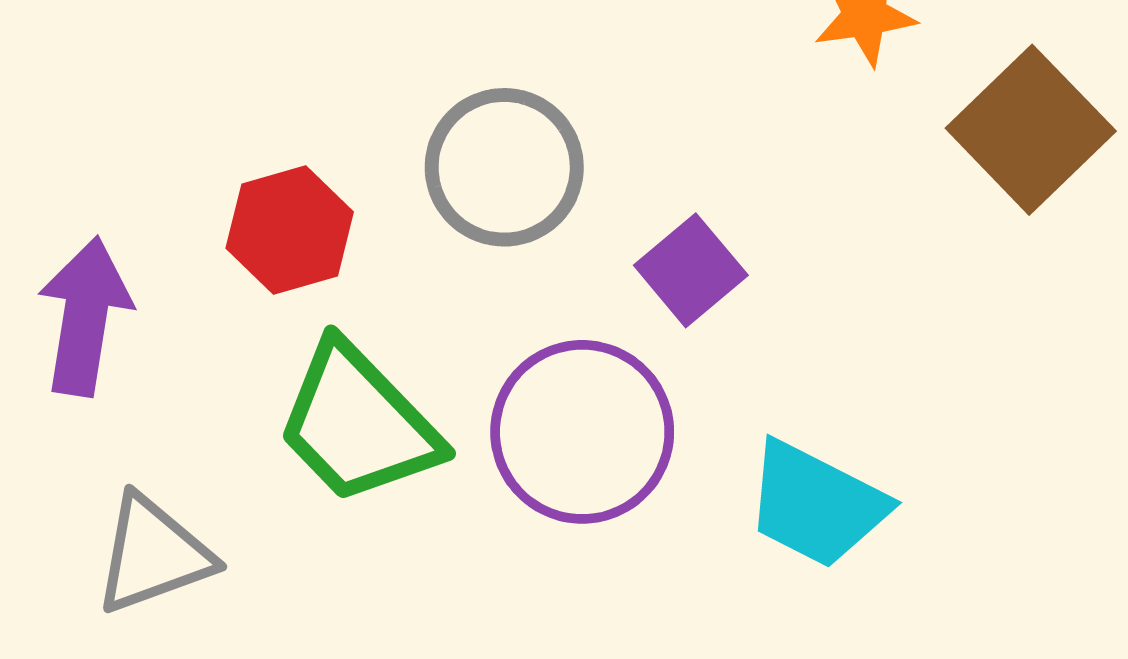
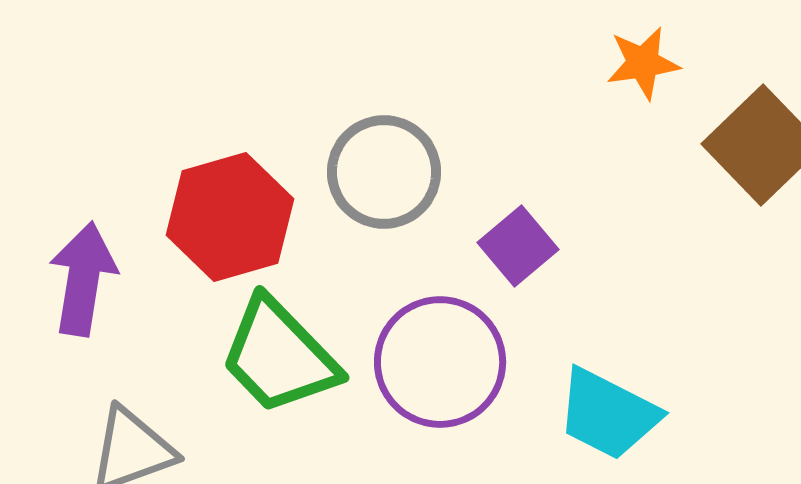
red hexagon: (290, 230) -> (230, 217), size x1.4

